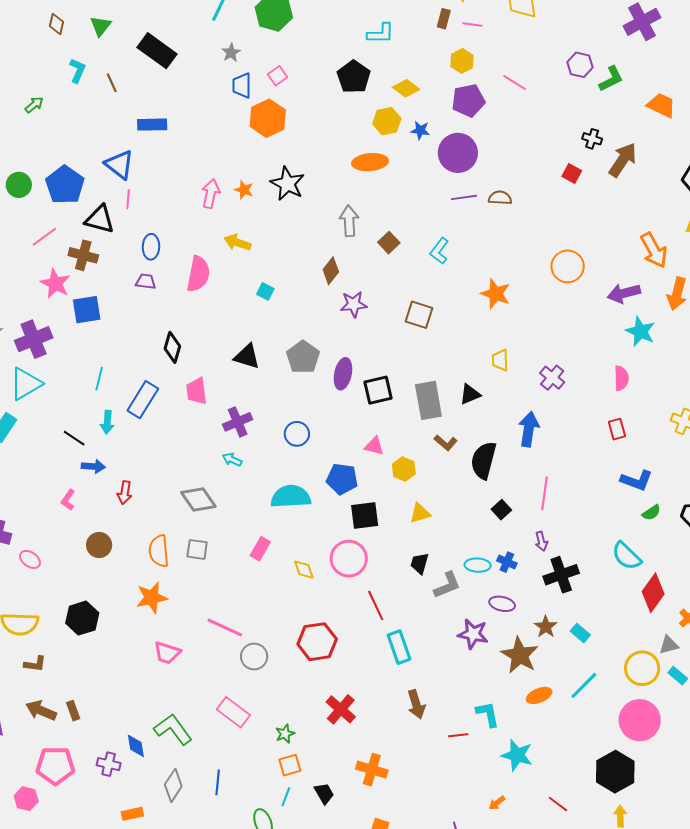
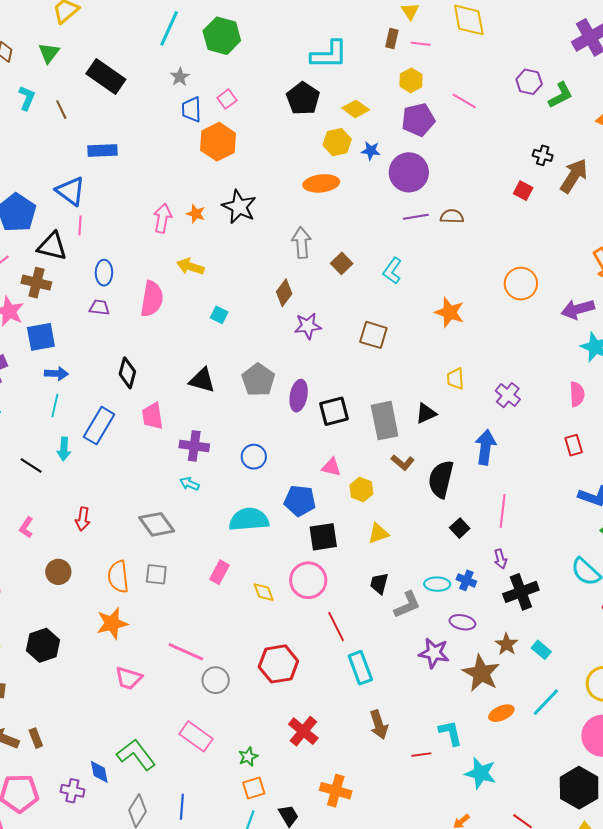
cyan L-shape: (381, 34) -> (329, 55), size x1.4
purple cross: (238, 422) -> (194, 446), turned 32
blue arrow: (93, 466) -> (56, 374), moved

